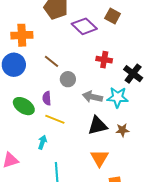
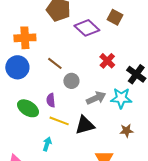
red cross: (104, 60) -> (107, 61), turned 35
gray arrow: (92, 97) -> (96, 98), turned 144
black triangle: (98, 126) -> (85, 125), moved

